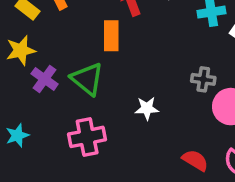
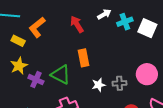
orange rectangle: (111, 36) -> (83, 58), moved
gray cross: (203, 79) -> (119, 83), moved

